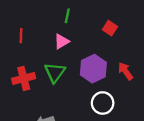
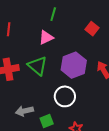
green triangle: (55, 72) -> (37, 66), turned -30
white circle: (103, 103) -> (65, 96), moved

